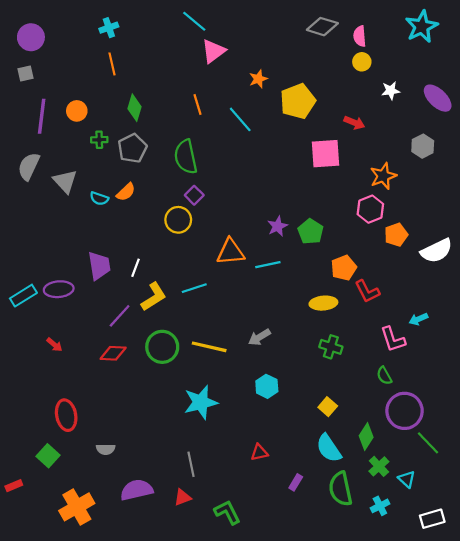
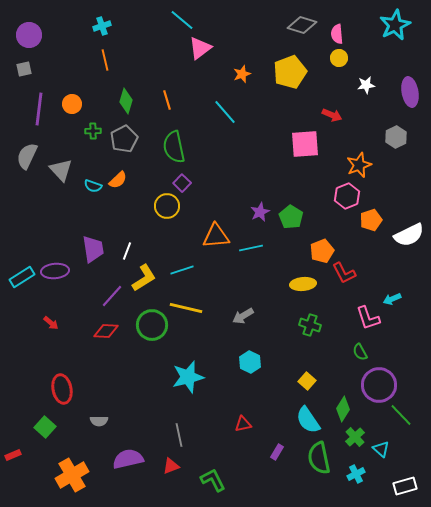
purple ellipse: (438, 98) -> (410, 92), turned 36
yellow pentagon: (298, 101) -> (290, 72), moved
orange line: (197, 105) -> (167, 100), moved
yellow line: (209, 347) -> (186, 308), moved

